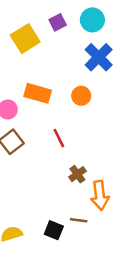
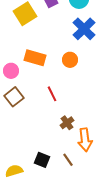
brown line: (79, 220) -> (68, 160), turned 48
black square: (54, 230) -> (42, 160), moved

